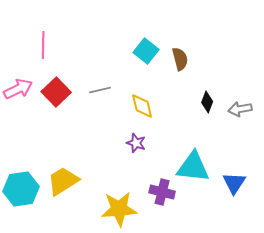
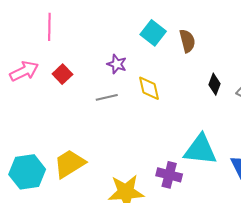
gray line: (100, 90) -> (107, 97), moved
red square: (56, 92) -> (62, 74), size x0.7
purple star: (136, 143) -> (117, 64), moved

